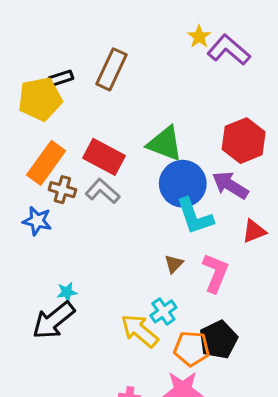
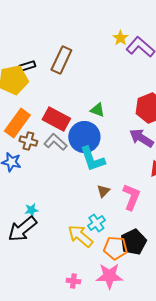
green triangle: (165, 144) -> (97, 110), size x0.6
blue circle: (183, 184) -> (84, 137), moved
cyan L-shape: (195, 216) -> (92, 159), moved

